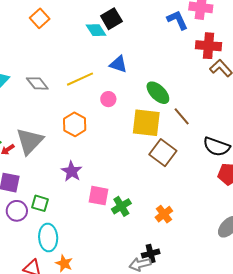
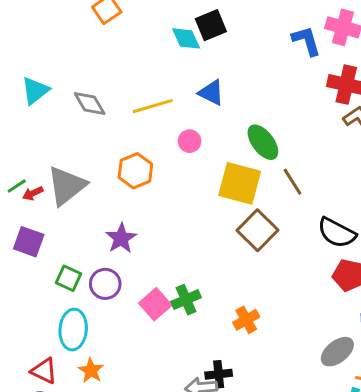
pink square: (98, 196) -> (155, 304), moved, turned 30
purple circle: (17, 211) -> (105, 284), moved

